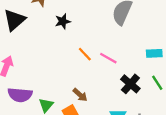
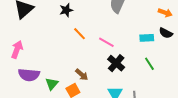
orange line: (85, 54) -> (79, 34), moved
black cross: (130, 84) -> (116, 63), moved

